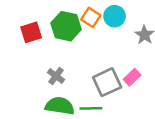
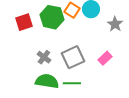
gray square: (107, 82) -> (73, 57), moved

